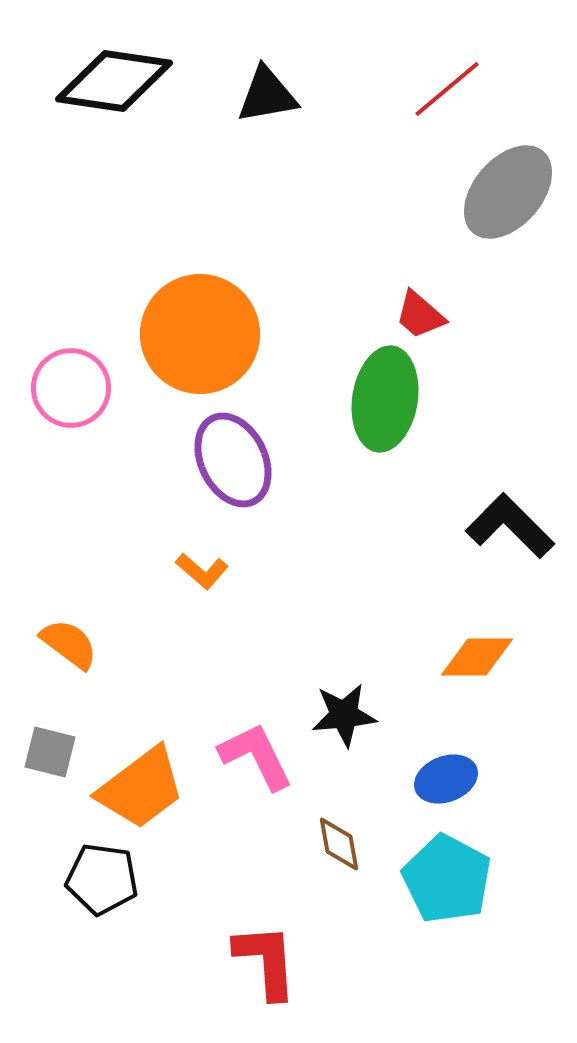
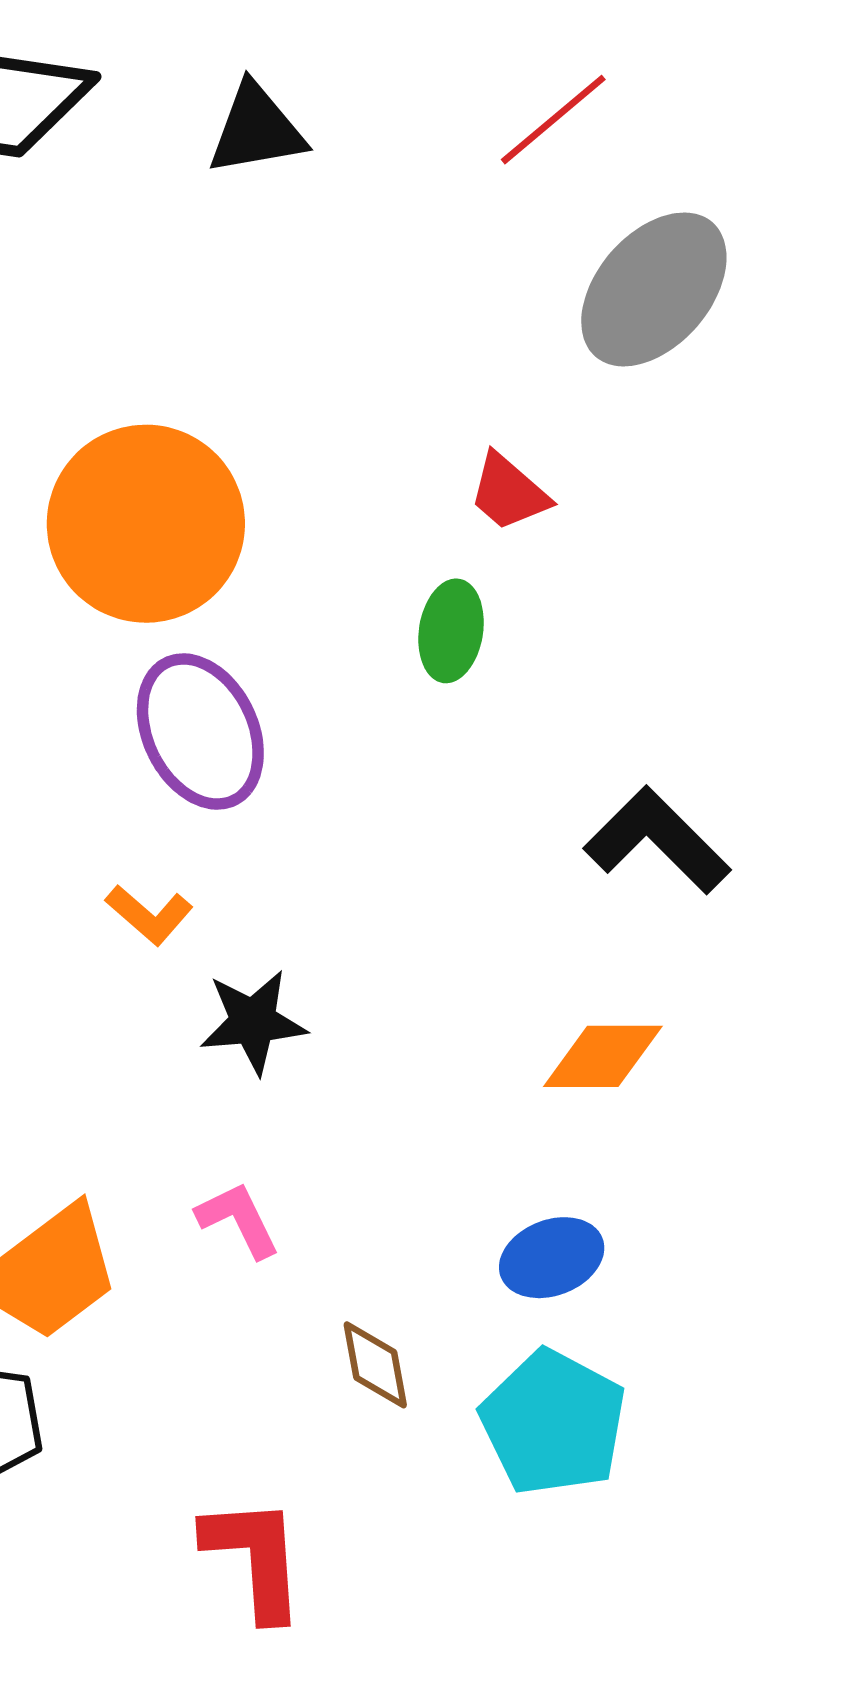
green ellipse: (385, 399) -> (451, 631), size x0.6
black star: (344, 715) -> (253, 1022), moved
pink L-shape: (256, 756) -> (238, 1220), size x0.7

